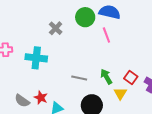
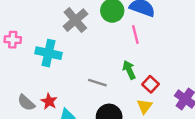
gray cross: (56, 28) -> (75, 20), size x1.5
green arrow: (106, 77) -> (129, 70), moved
red square: (131, 77) -> (150, 84), moved

